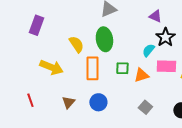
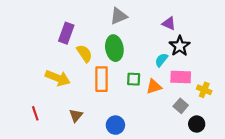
purple rectangle: (36, 25) -> (66, 33), moved
blue circle: (98, 102) -> (115, 125), moved
gray square: (145, 107) -> (181, 106), moved

